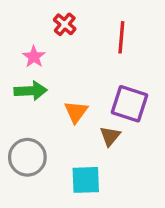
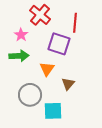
red cross: (65, 24) -> (40, 15), size x1.5
purple square: (130, 104) -> (59, 44), moved
gray circle: (27, 157) -> (30, 95), moved

